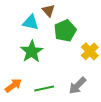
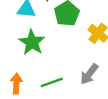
orange arrow: (13, 85) -> (16, 84), turned -42

